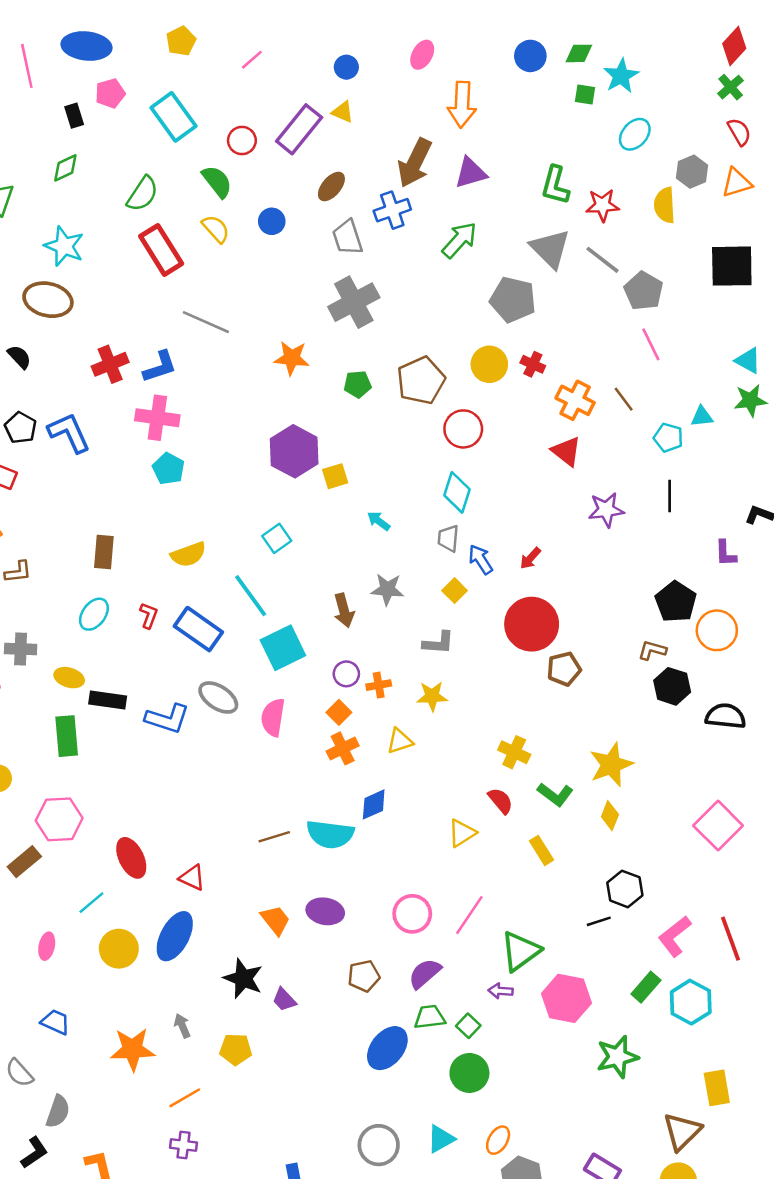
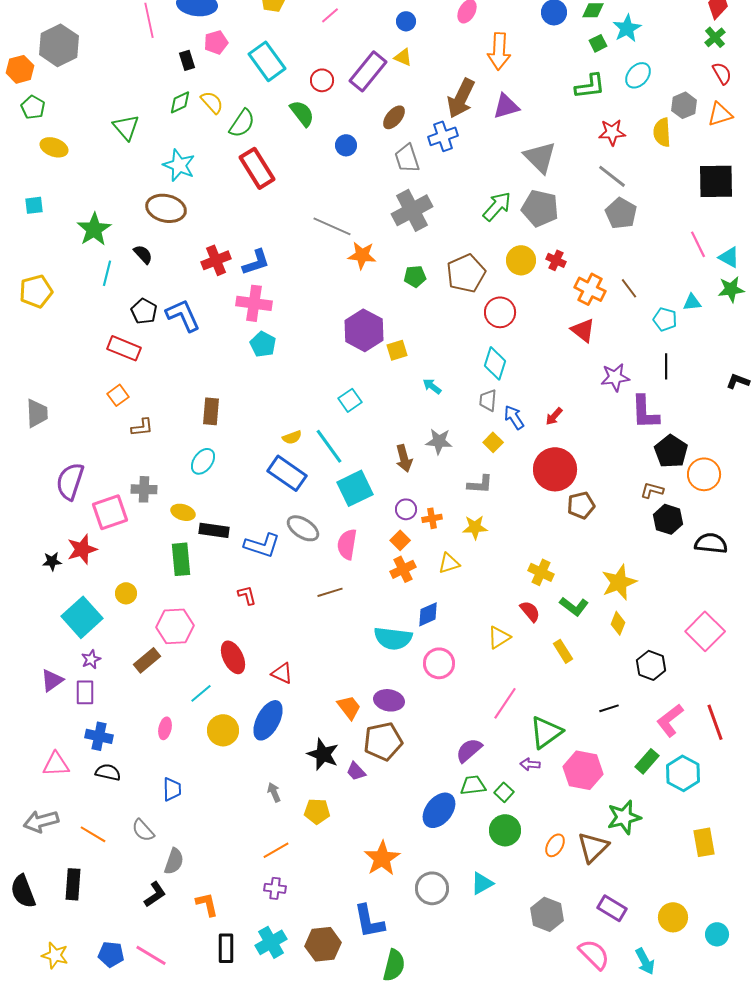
green square: (585, 94) -> (598, 43), turned -36
green L-shape: (555, 185) -> (590, 86), moved, turned -112
yellow semicircle: (216, 229) -> (212, 102), moved
green arrow: (459, 240) -> (497, 206), moved
gray triangle: (550, 249) -> (540, 157), moved
gray pentagon: (643, 291) -> (621, 213), moved
gray line: (206, 322) -> (332, 226), moved
pink line: (651, 344) -> (698, 244), moved
purple L-shape: (726, 553) -> (645, 412), moved, size x1.6
yellow semicircle: (188, 555) -> (292, 437), moved, size x0.7
red L-shape: (149, 615) -> (247, 595), moved, turned -35
brown line: (274, 837) -> (330, 592), moved
black hexagon: (625, 889) -> (651, 665), moved
pink circle: (412, 914) -> (439, 663), moved
brown pentagon: (364, 976) -> (383, 741), moved, size x1.5
blue trapezoid: (55, 1022) -> (172, 789), turned 65
orange star: (132, 1049) -> (382, 858), moved, turned -30
brown triangle: (682, 1131) -> (593, 847), moved
orange ellipse: (498, 1140) -> (555, 845), moved

